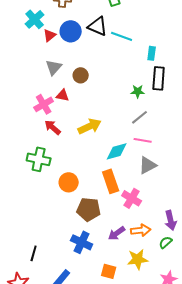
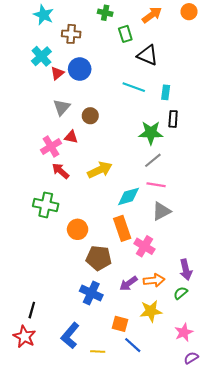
black triangle: (98, 26) -> (148, 55), moved
cyan line: (122, 36) -> (134, 87), moved
black rectangle: (159, 78) -> (173, 119), size x0.7
green star: (138, 91) -> (151, 133), size x1.6
black line: (34, 253) -> (32, 310), moved

